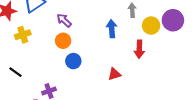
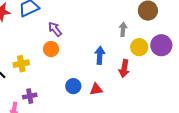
blue arrow: (112, 29) -> (100, 55), moved
yellow cross: (23, 35) -> (21, 64), moved
blue circle: (73, 61) -> (73, 86), moved

